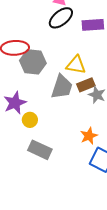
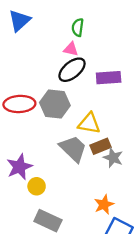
gray hexagon: (33, 62) -> (55, 104), moved
gray trapezoid: (62, 87) -> (73, 149), turned -64

